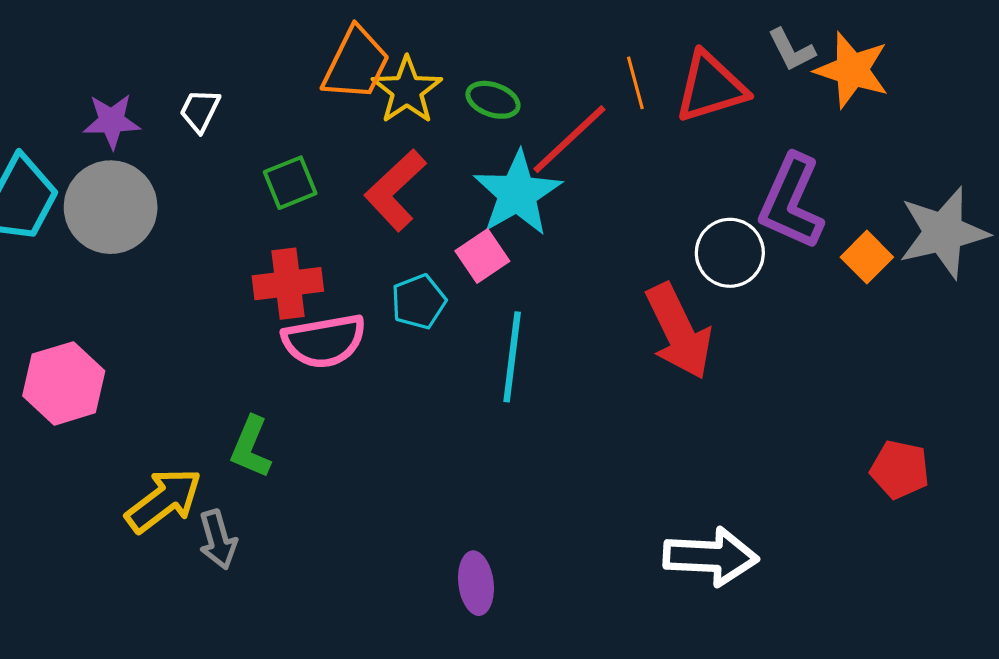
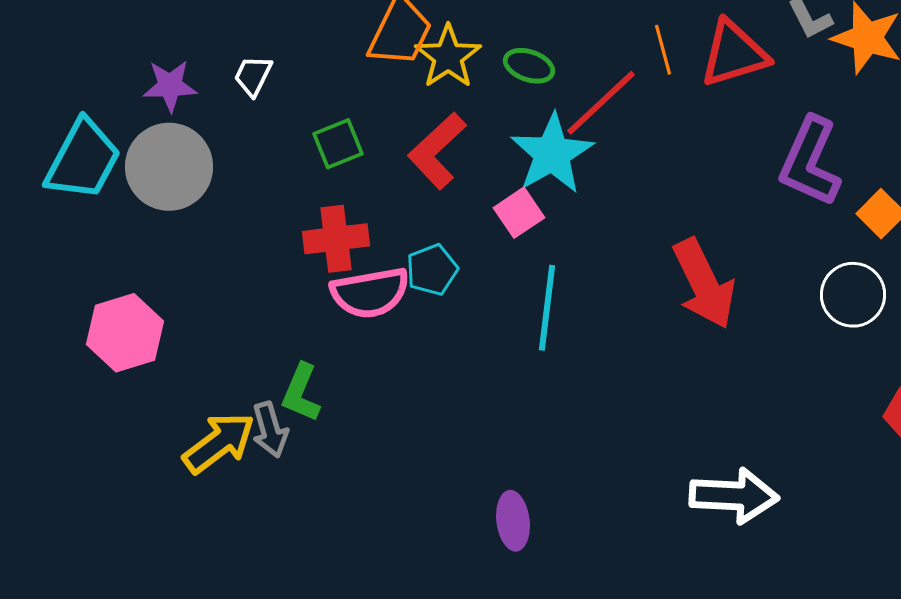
white circle: (730, 253) -> (853, 295), moved
cyan pentagon: (419, 302) -> (432, 270), moved
gray arrow: (218, 540) -> (270, 430), moved

